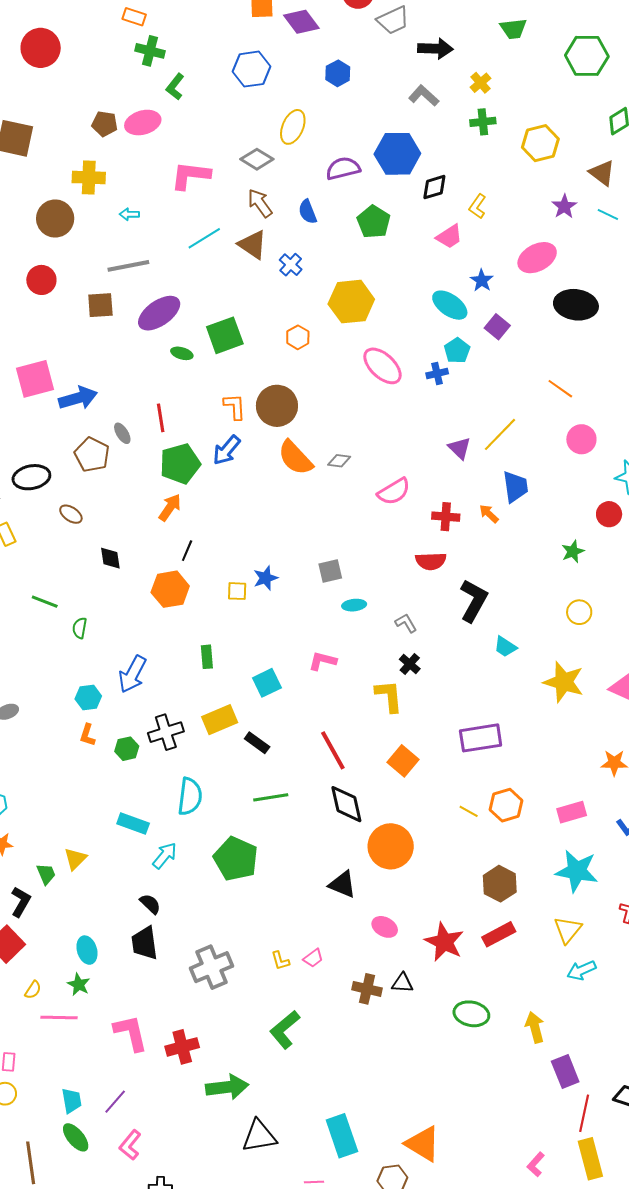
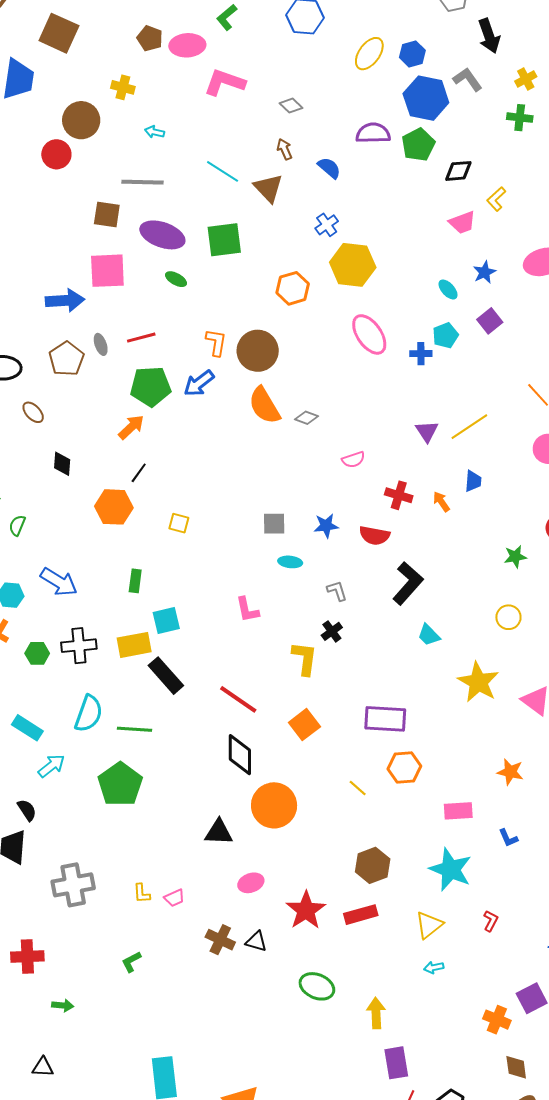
black arrow: (435, 49) -> (489, 36), turned 56
blue hexagon: (338, 73) -> (412, 54), moved
yellow ellipse: (293, 127) -> (369, 54), moved
blue hexagon: (397, 154) -> (426, 98), moved
gray diamond: (257, 159) -> (291, 106), size x0.7
pink L-shape: (191, 175) -> (225, 82), moved
yellow cross: (89, 177) -> (123, 87), size x0.7
brown arrow: (260, 203) -> (285, 149), size x0.7
blue semicircle: (308, 212) -> (329, 168), turned 140
green pentagon: (374, 222) -> (418, 145), moved
cyan line: (204, 238) -> (223, 171), turned 52
blue cross: (291, 265) -> (327, 225), moved
red circle: (41, 280) -> (56, 154), moved
cyan ellipse: (450, 305) -> (448, 289), size x0.6
purple ellipse: (159, 313) -> (162, 235), turned 42
green square: (225, 335) -> (224, 240), moved
orange hexagon: (298, 337) -> (293, 288), size x1.4
pink square: (35, 379) -> (107, 271), moved
red line: (161, 418) -> (141, 338), turned 72
blue trapezoid: (515, 487) -> (473, 481), size x0.7
pink semicircle: (394, 492) -> (353, 460), size x0.7
blue star: (266, 578) -> (326, 526), moved
pink L-shape: (322, 661) -> (247, 610), turned -128
blue arrow: (132, 674) -> (59, 582), turned -99
cyan square: (267, 683) -> (166, 620), moved
black rectangle: (257, 743) -> (166, 676), size x1.5
red line: (333, 750) -> (238, 699), turned -39
green line: (271, 797) -> (135, 729), moved
orange hexagon: (506, 805) -> (404, 768), moved
black triangle: (342, 884) -> (219, 832), turned -32
pink ellipse: (385, 927) -> (251, 883), turned -60
cyan arrow: (581, 970) -> (434, 967), size x0.7
green L-shape: (285, 1030) -> (131, 962), size x0.6
green arrow: (227, 1087) -> (63, 1005), size x0.5
black triangle: (259, 1136) -> (43, 1067), moved, size x0.6

